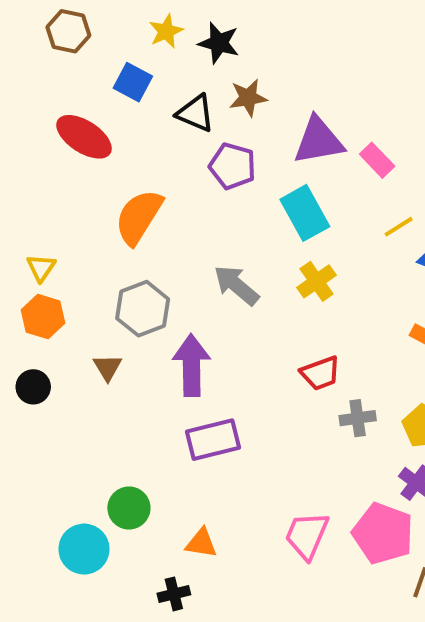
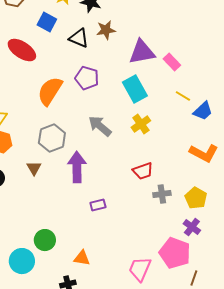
purple pentagon: (233, 166) -> (87, 78), moved
yellow line: (399, 227) -> (183, 96), turned 63
purple rectangle: (213, 440) -> (98, 205), moved, size x0.6
pink trapezoid: (307, 535) -> (140, 269), moved

